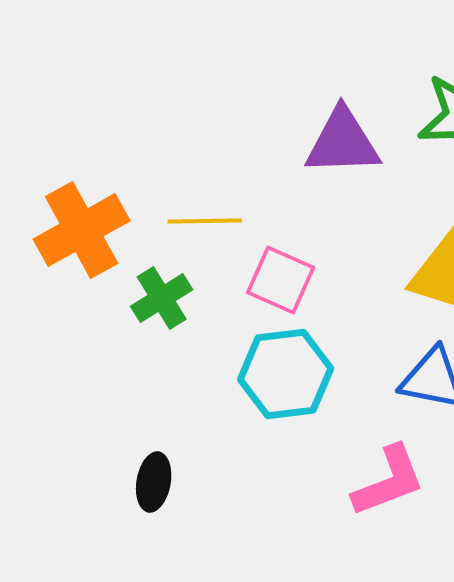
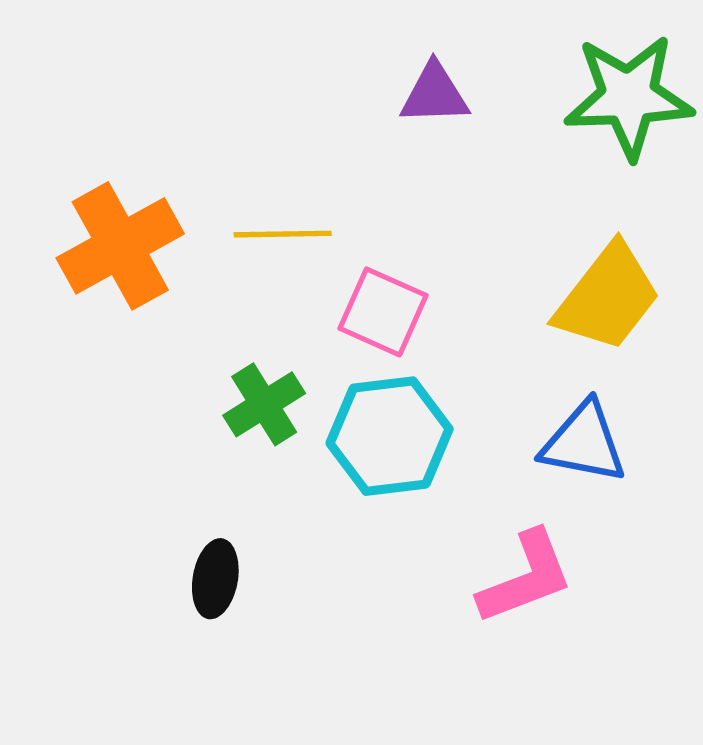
purple triangle: (343, 142) -> (435, 94), moved, size x0.7
green cross: (162, 298) -> (264, 404), moved

